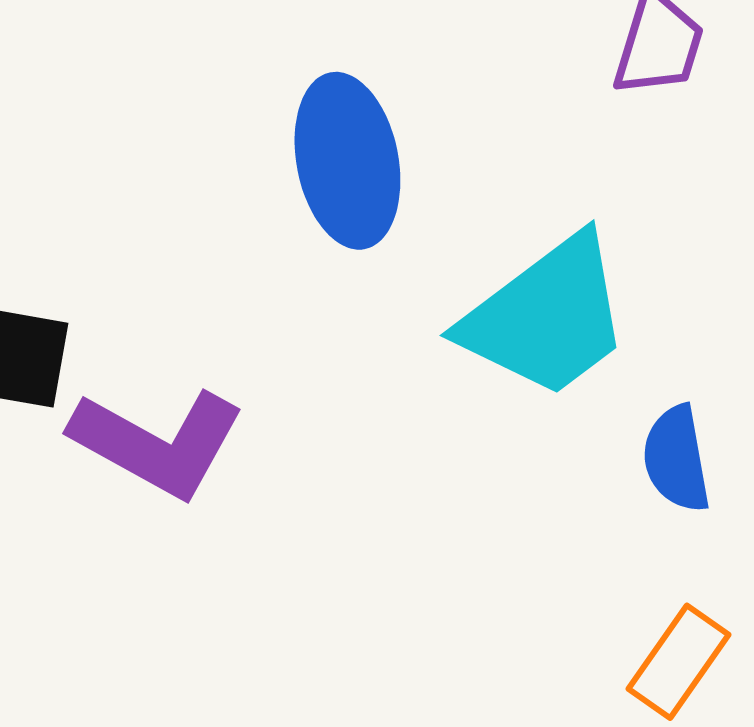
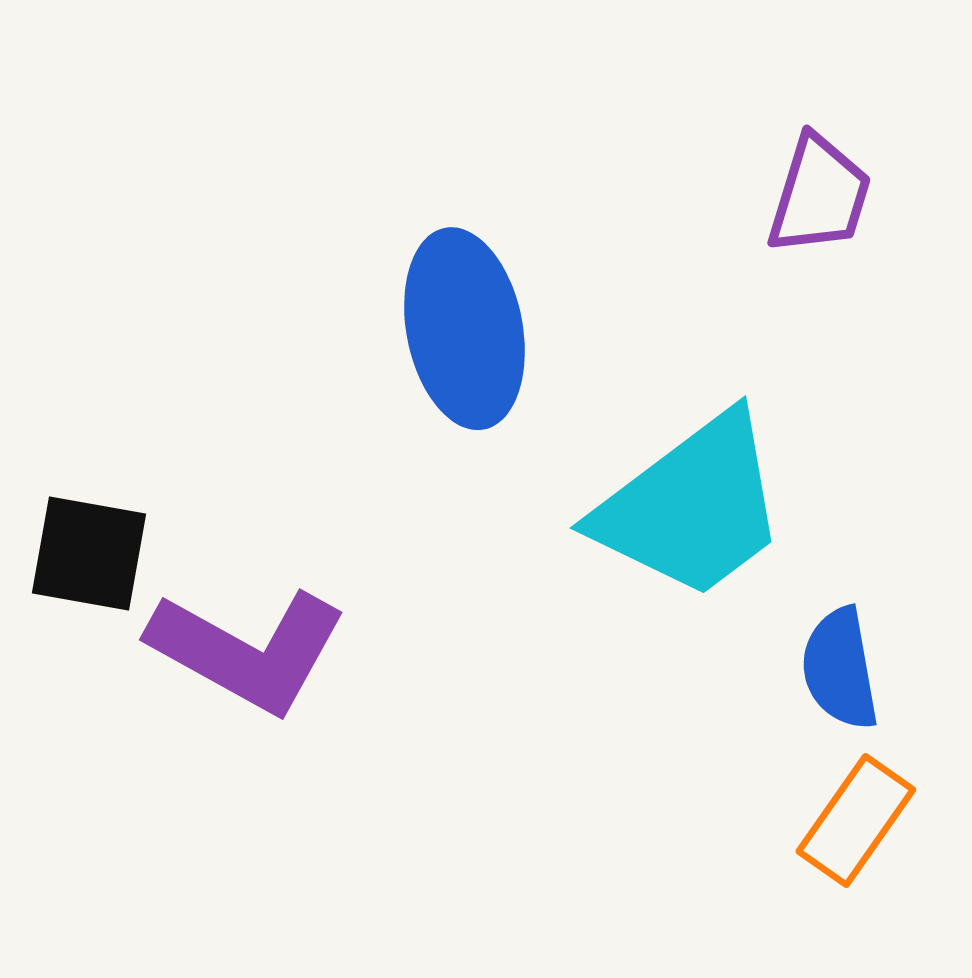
orange rectangle: (678, 662) -> (856, 821), moved

